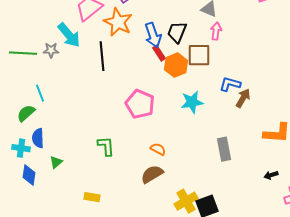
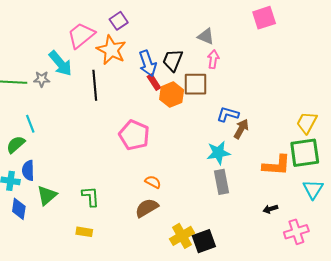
cyan star: (192, 102) -> (218, 153), moved
green L-shape: (106, 146) -> (91, 196), moved
green triangle: (56, 162) -> (47, 195), size x1.5

